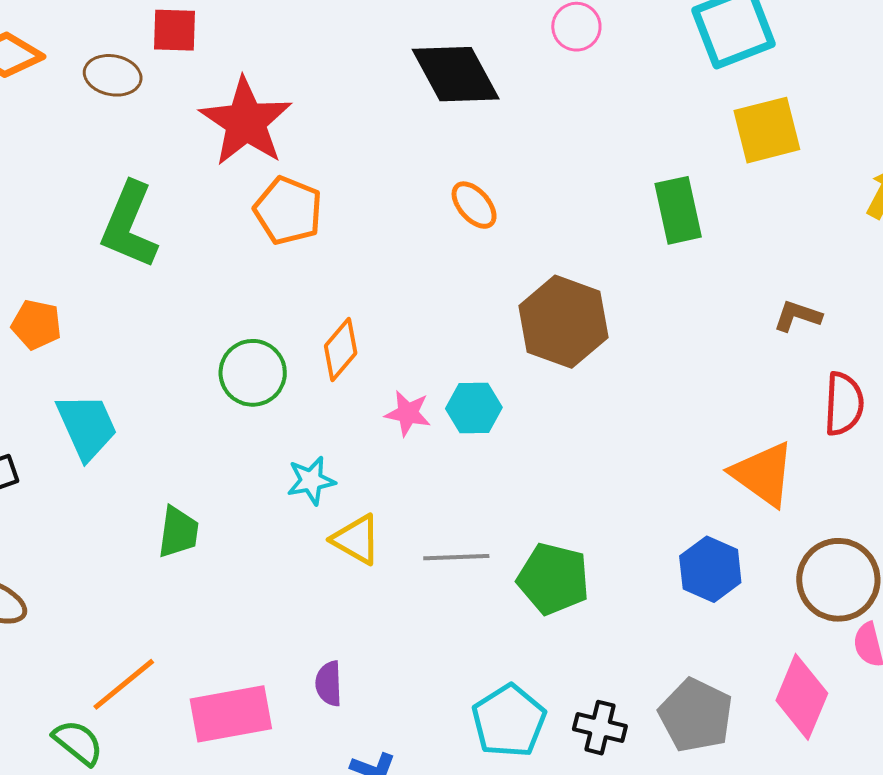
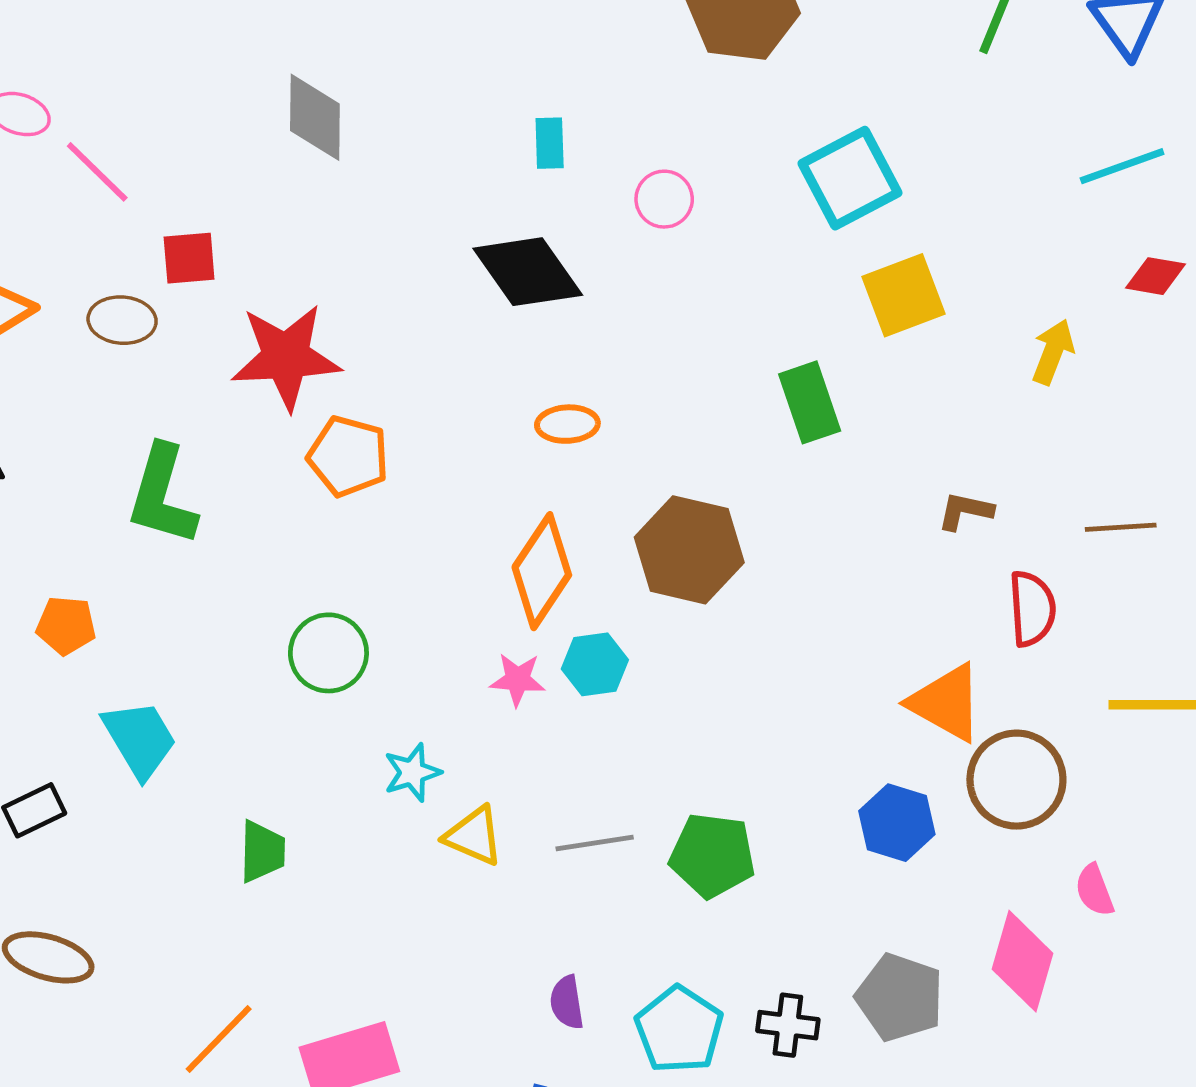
red star: (246, 122) -> (286, 357), turned -30
orange ellipse: (474, 205) -> (567, 424), turned -45
orange diamond: (341, 350) -> (542, 571), moved, size x1.5
brown circle: (838, 580) -> (1016, 780), moved
purple semicircle: (329, 684) -> (567, 1002), moved

